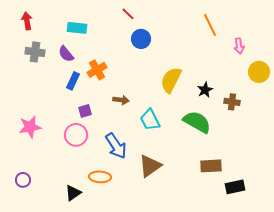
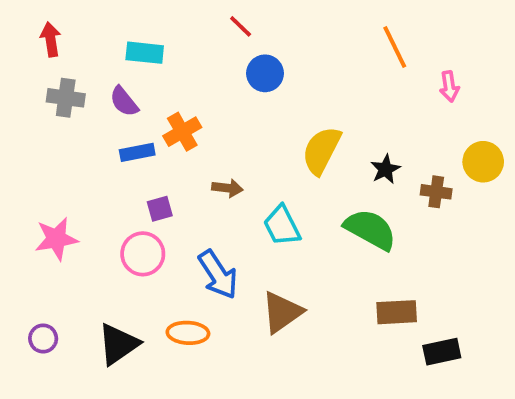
yellow circle: (259, 72) -> (483, 162), moved
blue rectangle: (73, 81) -> (137, 152), turned 54
black triangle: (73, 193) -> (118, 344), moved, size x1.4

